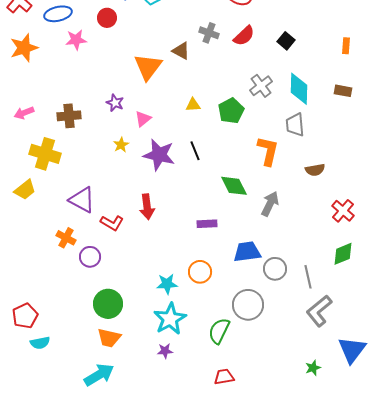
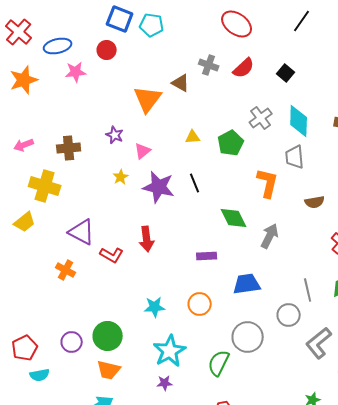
purple circle: (90, 257) -> (72, 342), moved
gray circle: (275, 269) -> (289, 315), moved
gray line: (308, 277) -> (308, 290), moved
cyan star: (167, 284) -> (155, 307), moved

